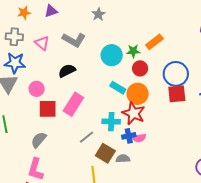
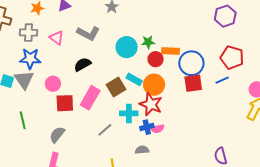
orange rectangle: (154, 42) -> (171, 51), moved, turned 42
brown square: (105, 153) -> (116, 87), moved, turned 30

